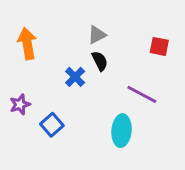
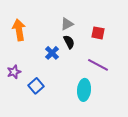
red square: (159, 46) -> (98, 33), moved

